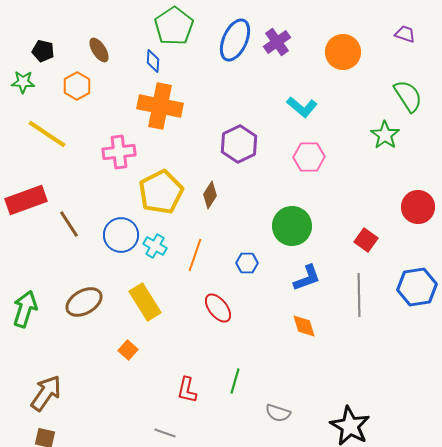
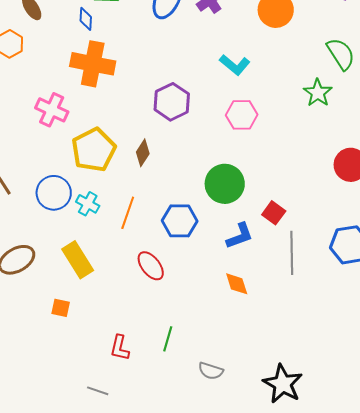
pink cross: (119, 152) -> (52, 110), turned 32
red square: (366, 240) -> (274, 213), moved
blue hexagon: (247, 263) -> (180, 221), size x1.6
orange square: (128, 350) -> (61, 308), turned -30

